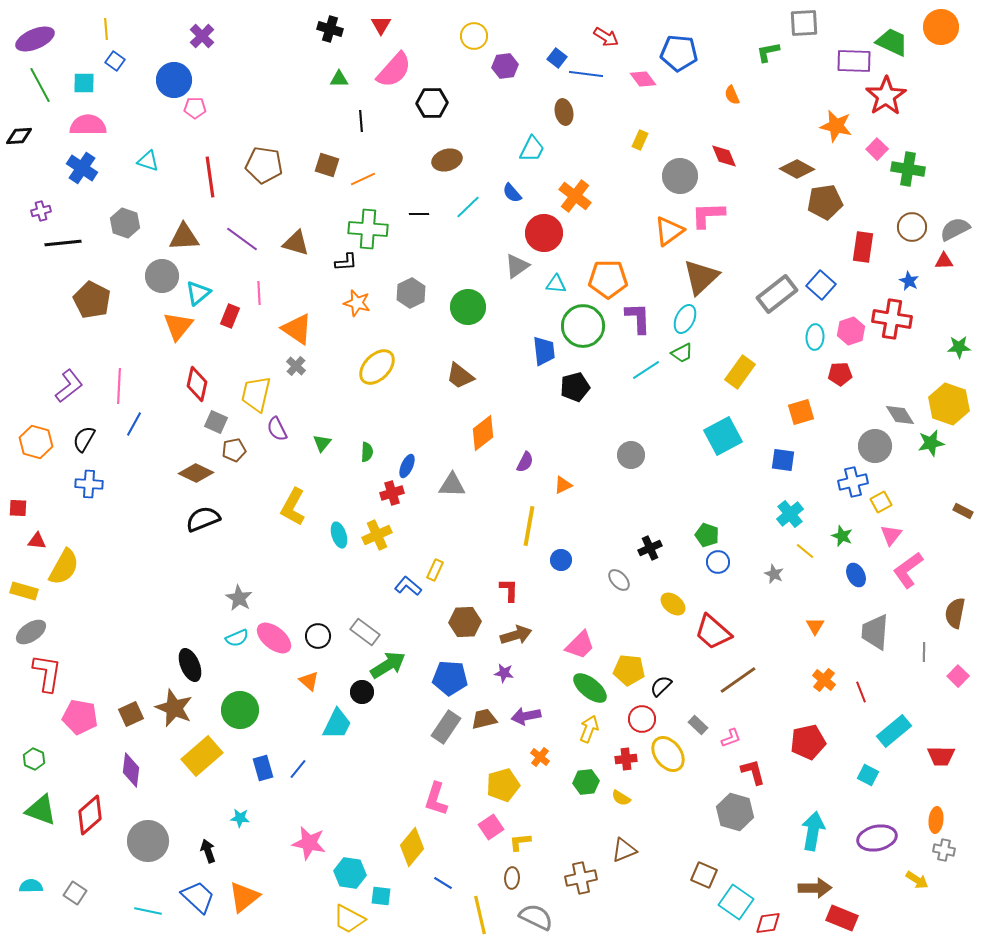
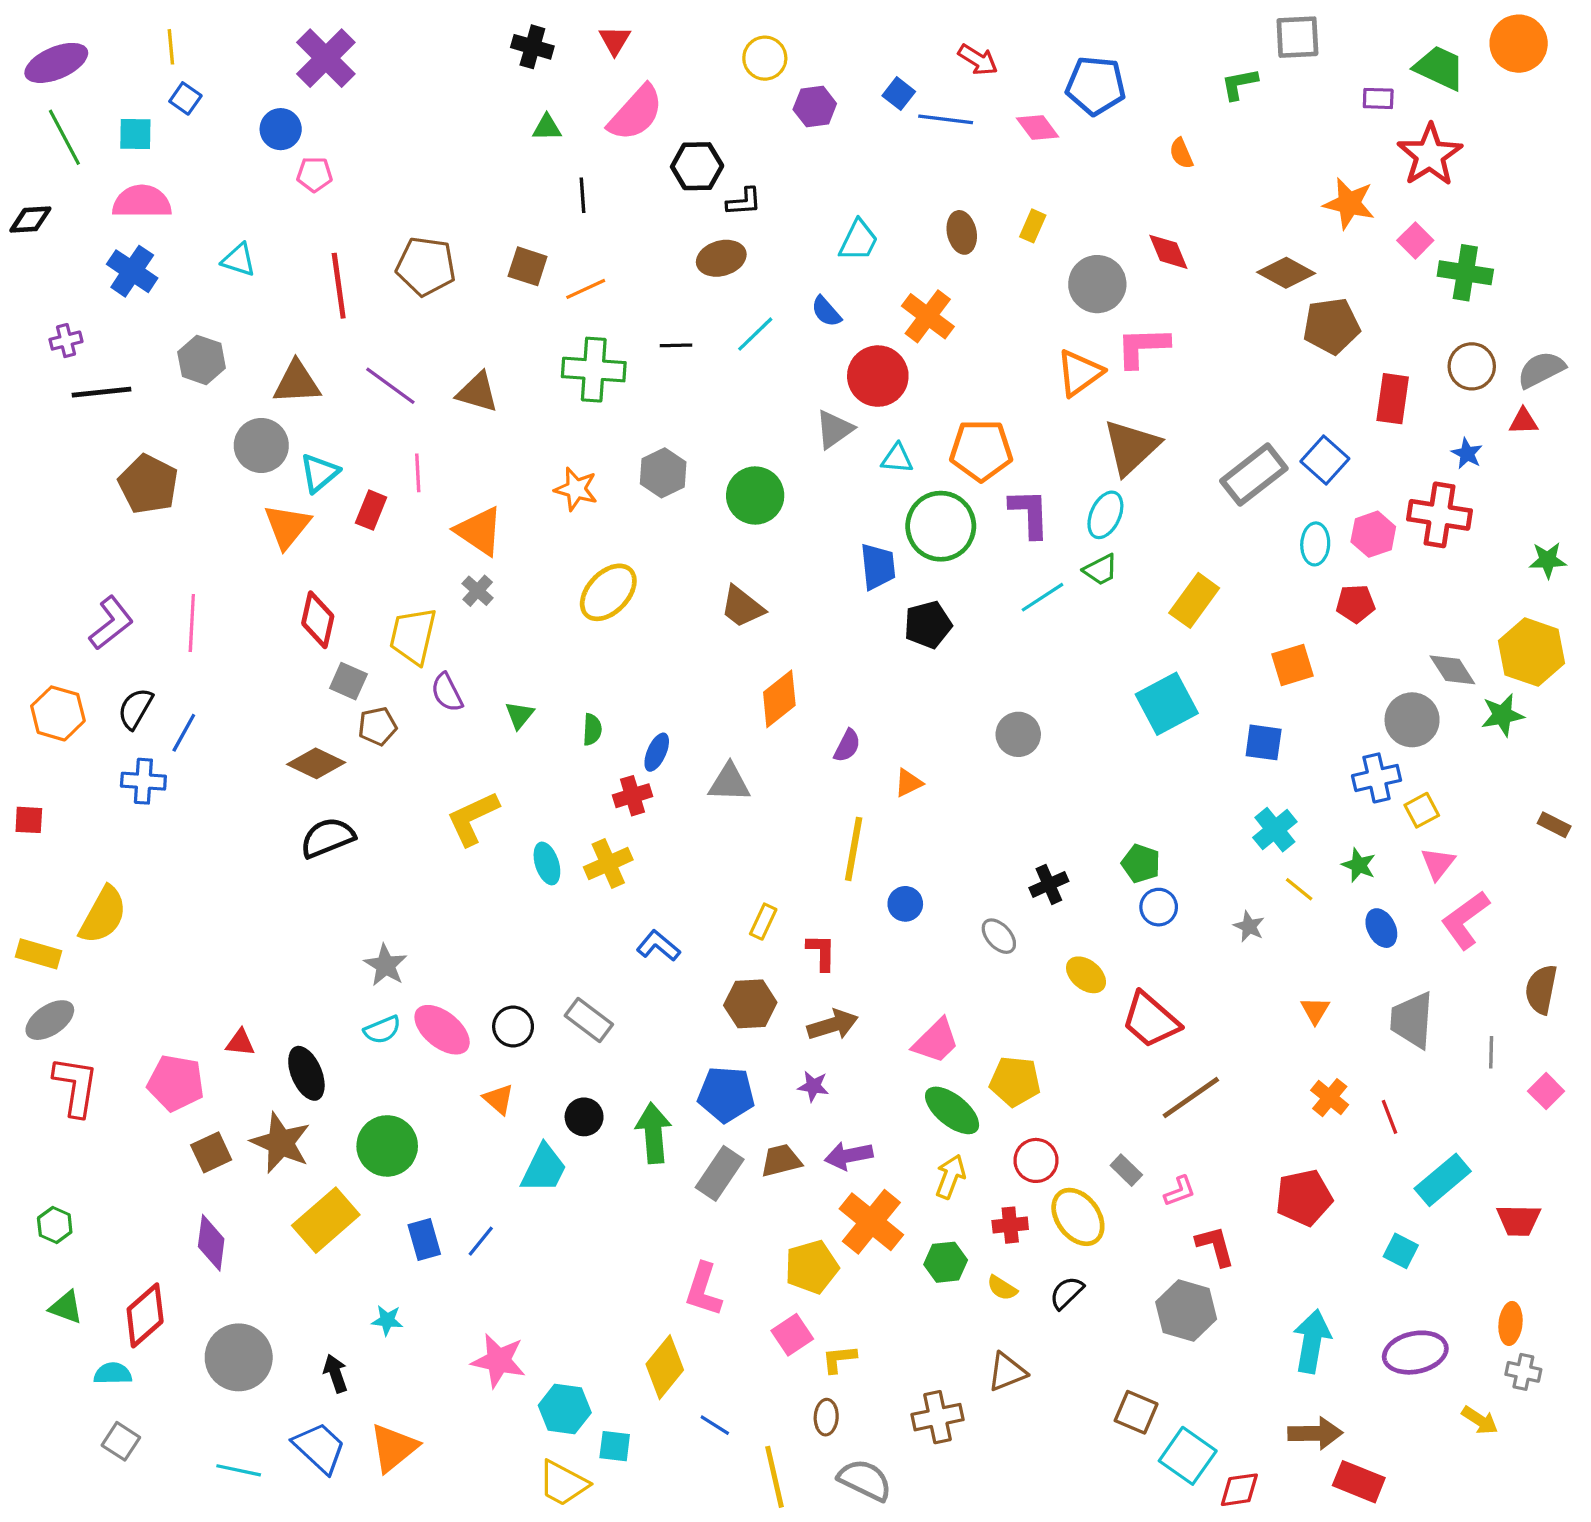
purple cross: (202, 36) -> (326, 58), size x1.5
purple rectangle: (854, 61) -> (1378, 98), size x0.6
blue circle: (174, 80) -> (281, 129), size x0.7
brown ellipse: (564, 112) -> (962, 232), moved
black L-shape: (346, 262) -> (744, 202), moved
blue line: (134, 424) -> (184, 733), moved
yellow L-shape: (293, 507) -> (473, 818), turned 36
red triangle: (37, 541) -> (240, 1043), moved
yellow rectangle: (435, 570) -> (763, 922), moved
green arrow: (388, 665) -> (653, 1133), moved, turned -63
black semicircle: (661, 686) -> (1067, 1293), moved
pink pentagon: (80, 717) -> (176, 1083), moved
orange cross: (540, 757) -> (871, 1222), size x2.0
green triangle: (41, 810) -> (66, 1307), size x0.7
cyan semicircle: (31, 886) -> (113, 1374), moved

